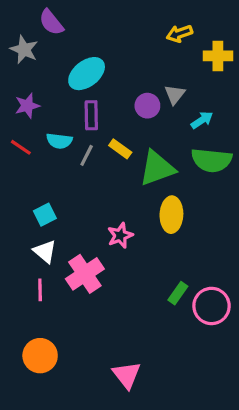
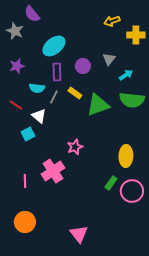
purple circle: (147, 106) -> (83, 66), moved
red line: (21, 147) -> (16, 105), moved
yellow ellipse: (171, 215) -> (126, 156), moved
white triangle: (45, 251) -> (39, 116), moved

